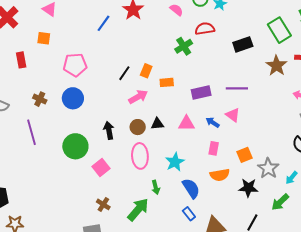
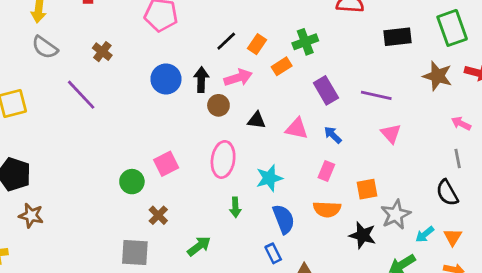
green cross: (184, 46) -> (305, 42), moved
brown star: (276, 66) -> (437, 76), turned -30
orange rectangle: (167, 82) -> (282, 66), turned -40
purple rectangle: (201, 93) -> (326, 90), turned 60
blue circle: (73, 98) -> (166, 79), moved
pink triangle: (233, 115) -> (391, 134), moved
brown circle: (138, 127) -> (218, 105), moved
black arrow: (109, 130) -> (201, 80), moved
purple line: (32, 132) -> (81, 95), turned -40
green circle: (75, 146) -> (132, 182), moved, size x0.7
green arrow: (138, 210) -> (199, 246), moved, size x0.7

